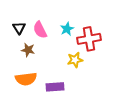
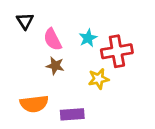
black triangle: (19, 28) -> (25, 21), moved
brown star: (28, 50) -> (55, 66), moved

